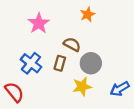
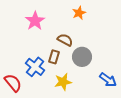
blue cross: (31, 63) -> (35, 67), moved
yellow star: (82, 87) -> (63, 82), moved
blue arrow: (120, 89) -> (108, 80), turned -114

